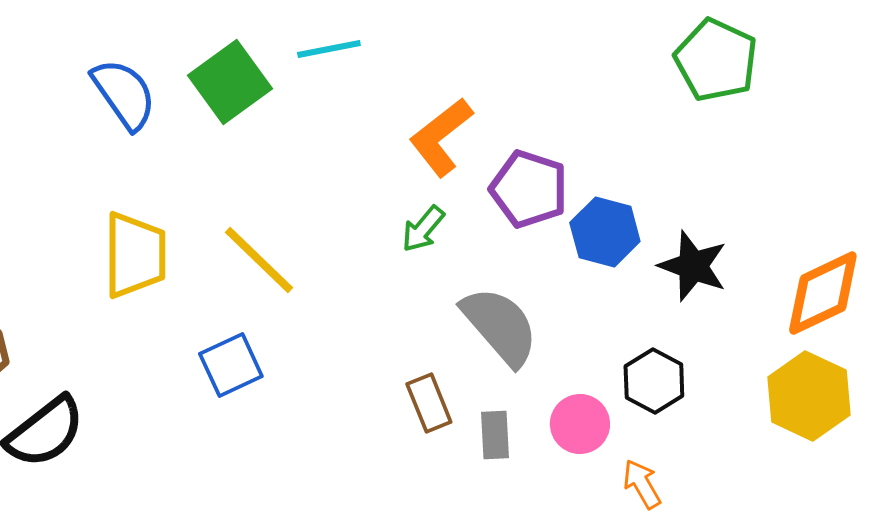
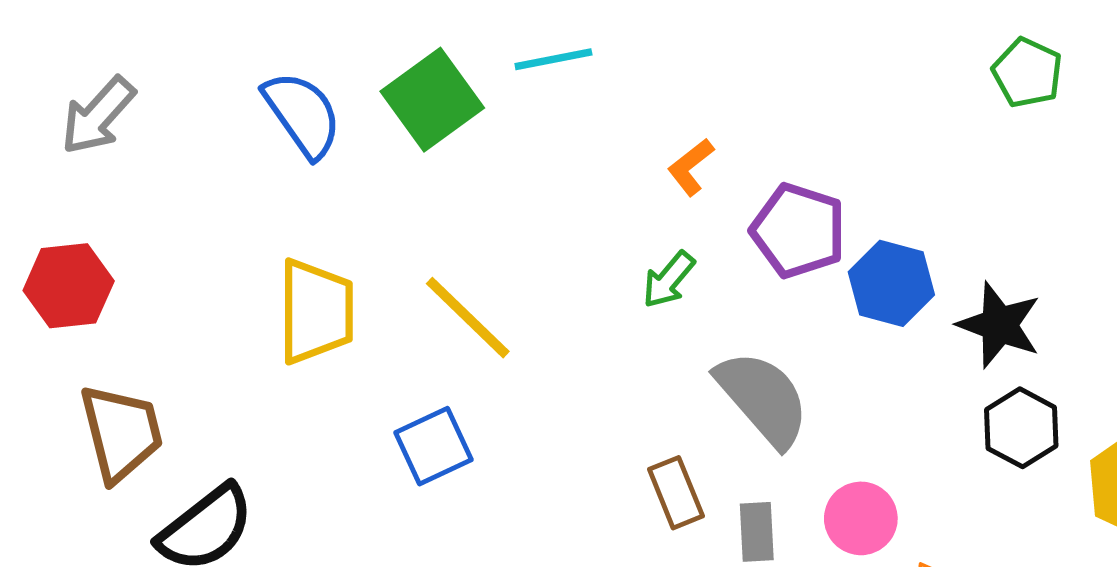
green pentagon: (716, 60) -> (1027, 73), size x0.7
orange L-shape: (441, 137) -> (691, 167), size x0.6
black hexagon: (654, 381) -> (1021, 428), moved

